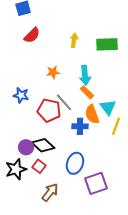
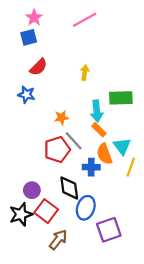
green rectangle: (107, 44) -> (121, 98), moved
orange star: (53, 72) -> (62, 118), moved
blue star: (21, 95) -> (26, 95), moved
red pentagon: (49, 110) -> (57, 150), turned -30
black diamond: (43, 145) -> (69, 188), moved, turned 40
red square: (39, 166) -> (46, 211), size x1.5

